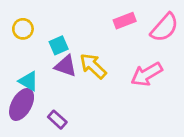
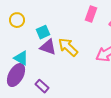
pink rectangle: (125, 21) -> (91, 14), turned -49

